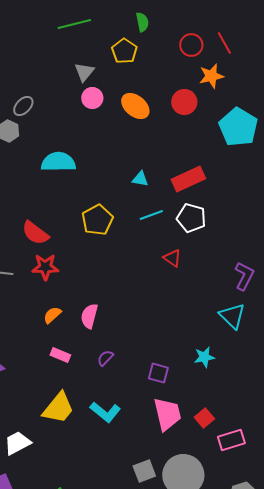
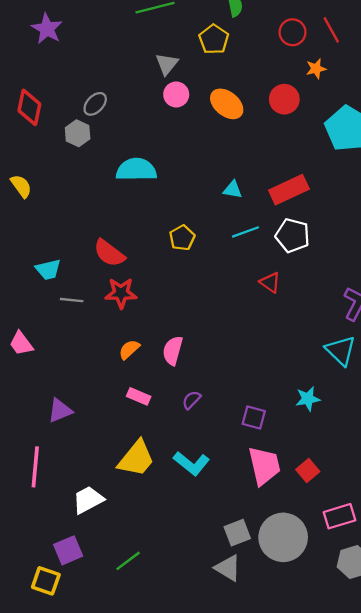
orange star: (211, 76) -> (316, 69), size x0.7
yellow pentagon: (97, 220) -> (182, 238), size x0.7
pink rectangle: (231, 440) -> (339, 516), moved

